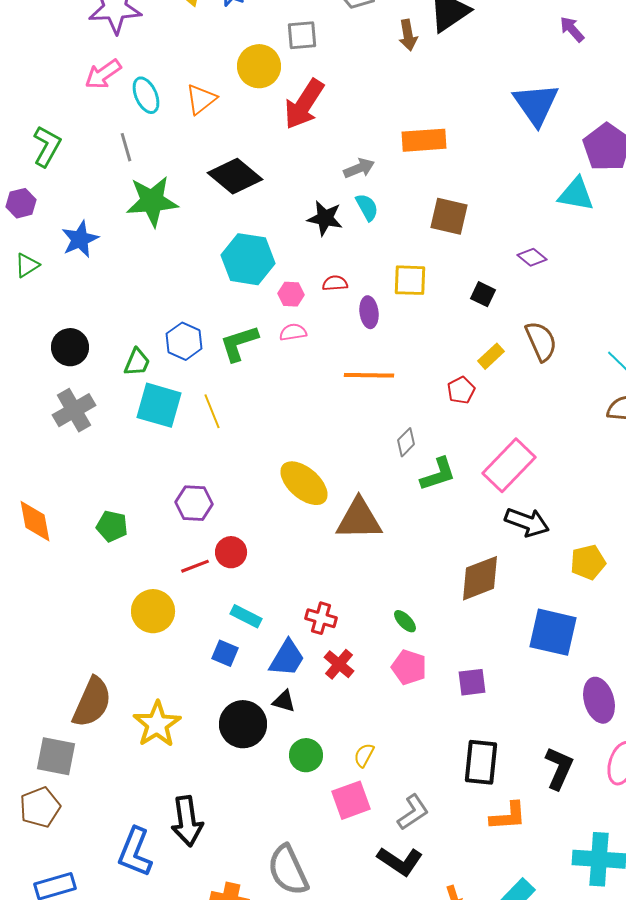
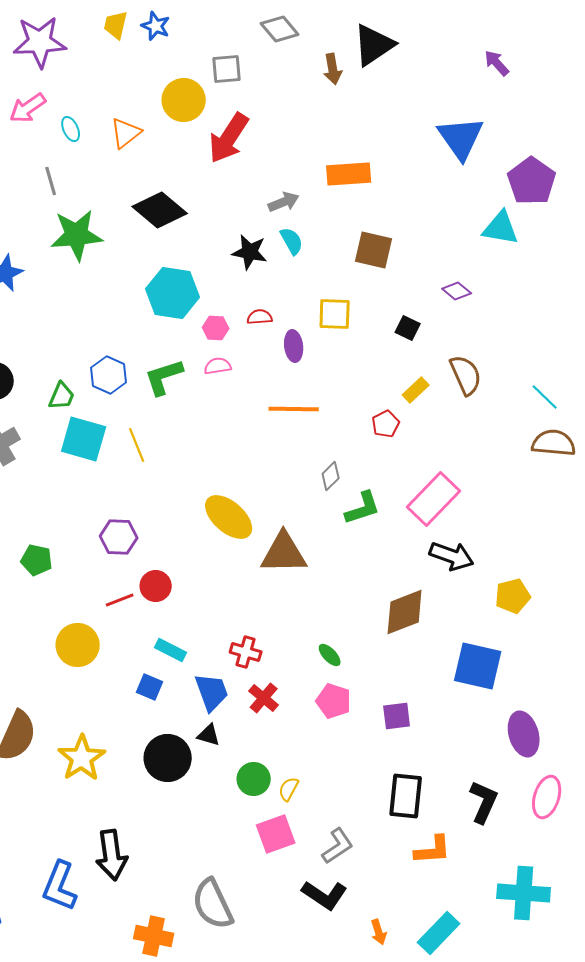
cyan ellipse: (146, 95) -> (71, 129), size x0.7
blue trapezoid: (287, 658) -> (212, 692), turned -51
green circle: (306, 755) -> (254, 779), moved

